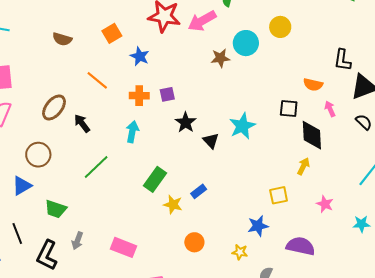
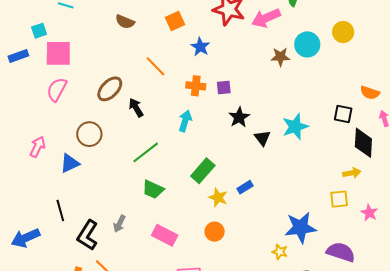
yellow arrow: (303, 166) -> (352, 173), turned 48
yellow square: (279, 195) -> (339, 199), moved
green trapezoid: (56, 209) -> (153, 189), moved
blue star: (258, 226) -> (300, 228), size x1.5
orange circle: (194, 242) -> (215, 232), moved

